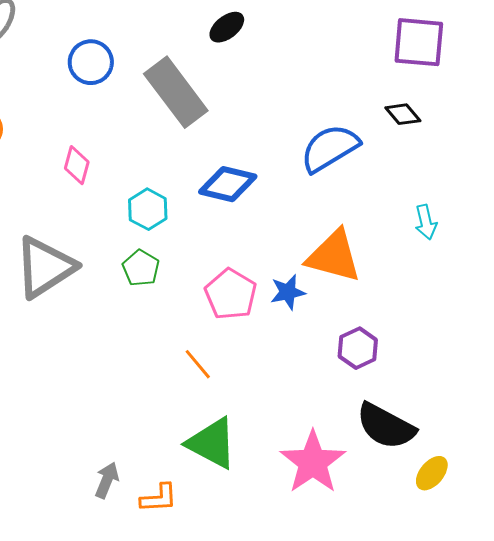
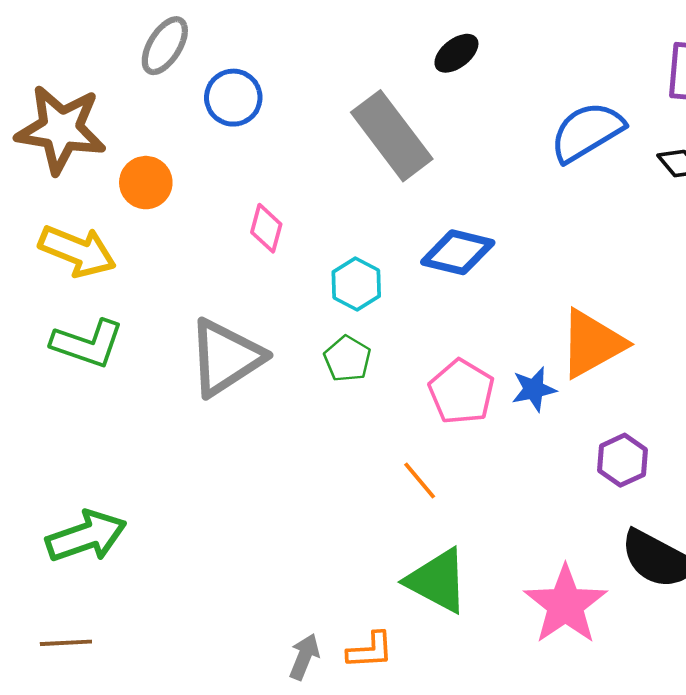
blue circle: (91, 62) -> (233, 98), moved
blue semicircle: (330, 148) -> (587, 132), moved
orange triangle: (334, 256) -> (592, 344), turned -44
gray arrow: (107, 480) -> (304, 657), moved

